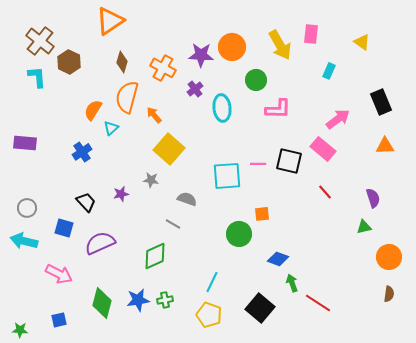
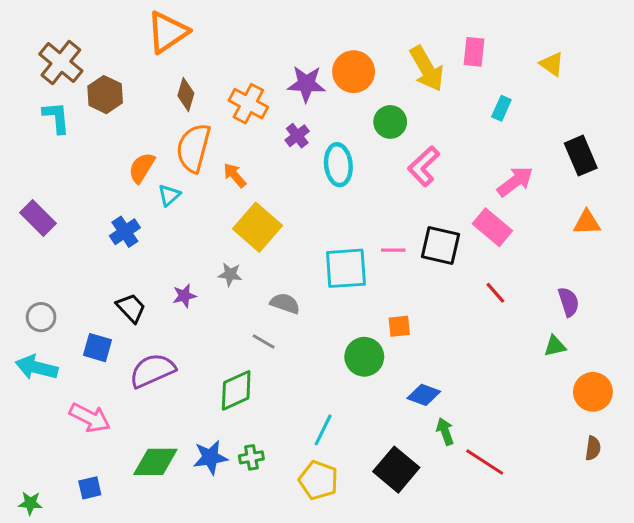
pink L-shape: (278, 109) -> (424, 166), turned 136
purple rectangle: (25, 143) -> (38, 218), turned 40
green diamond: (102, 303) -> (155, 462), turned 76

